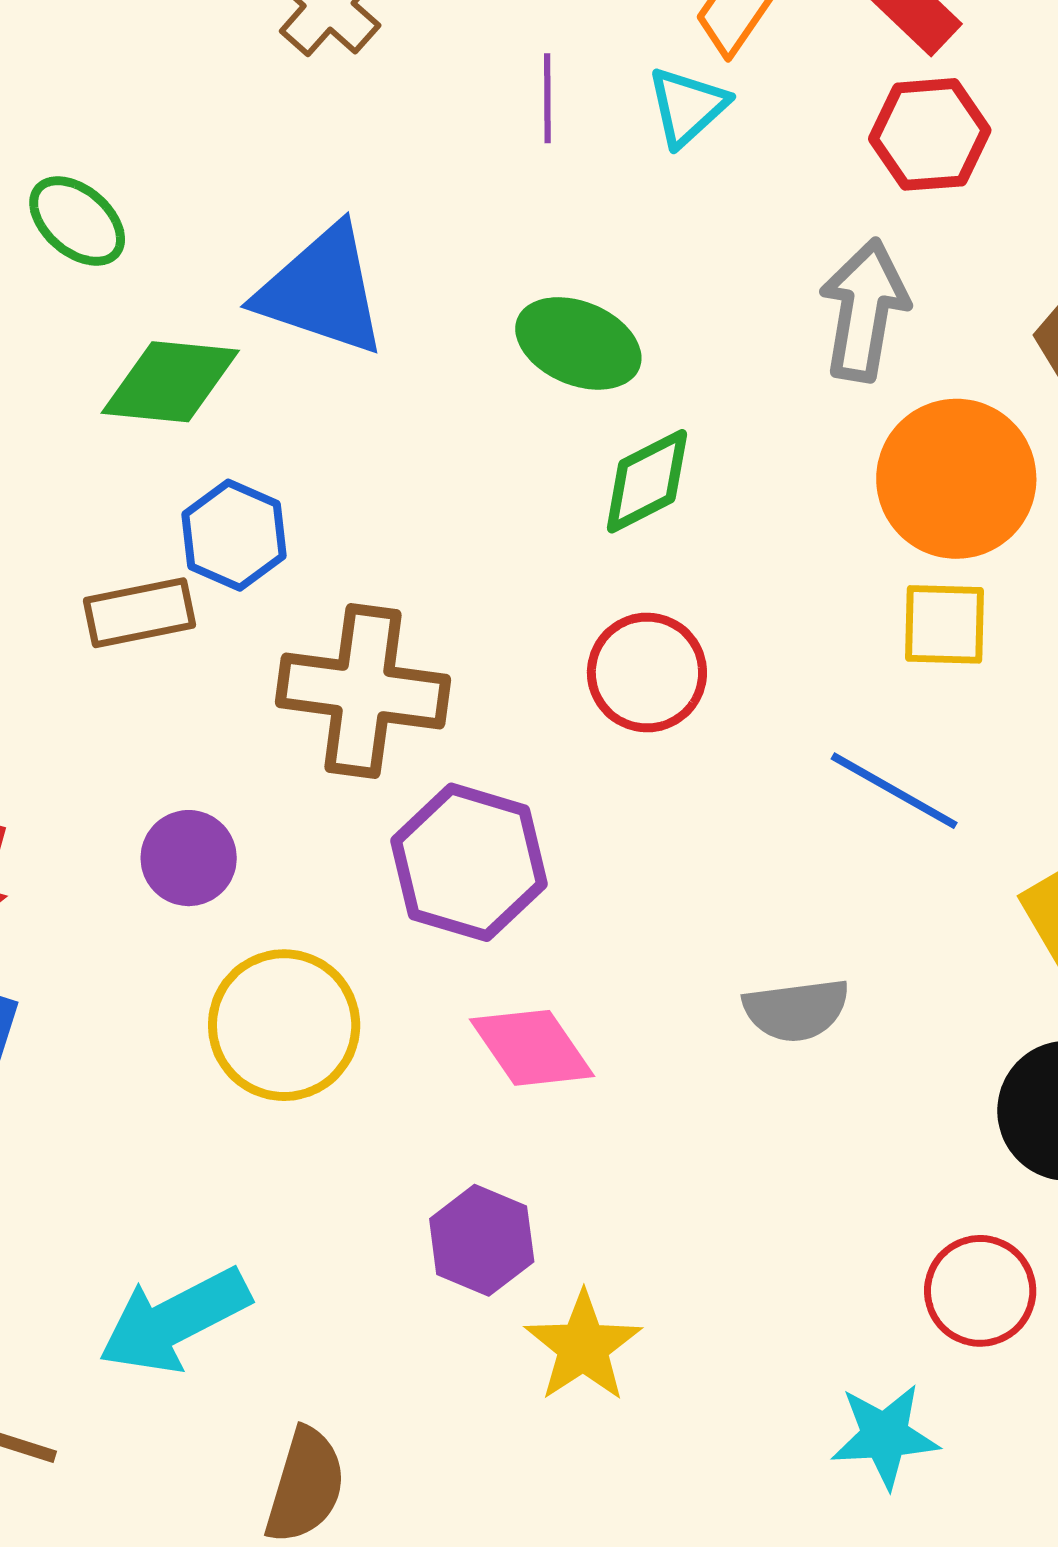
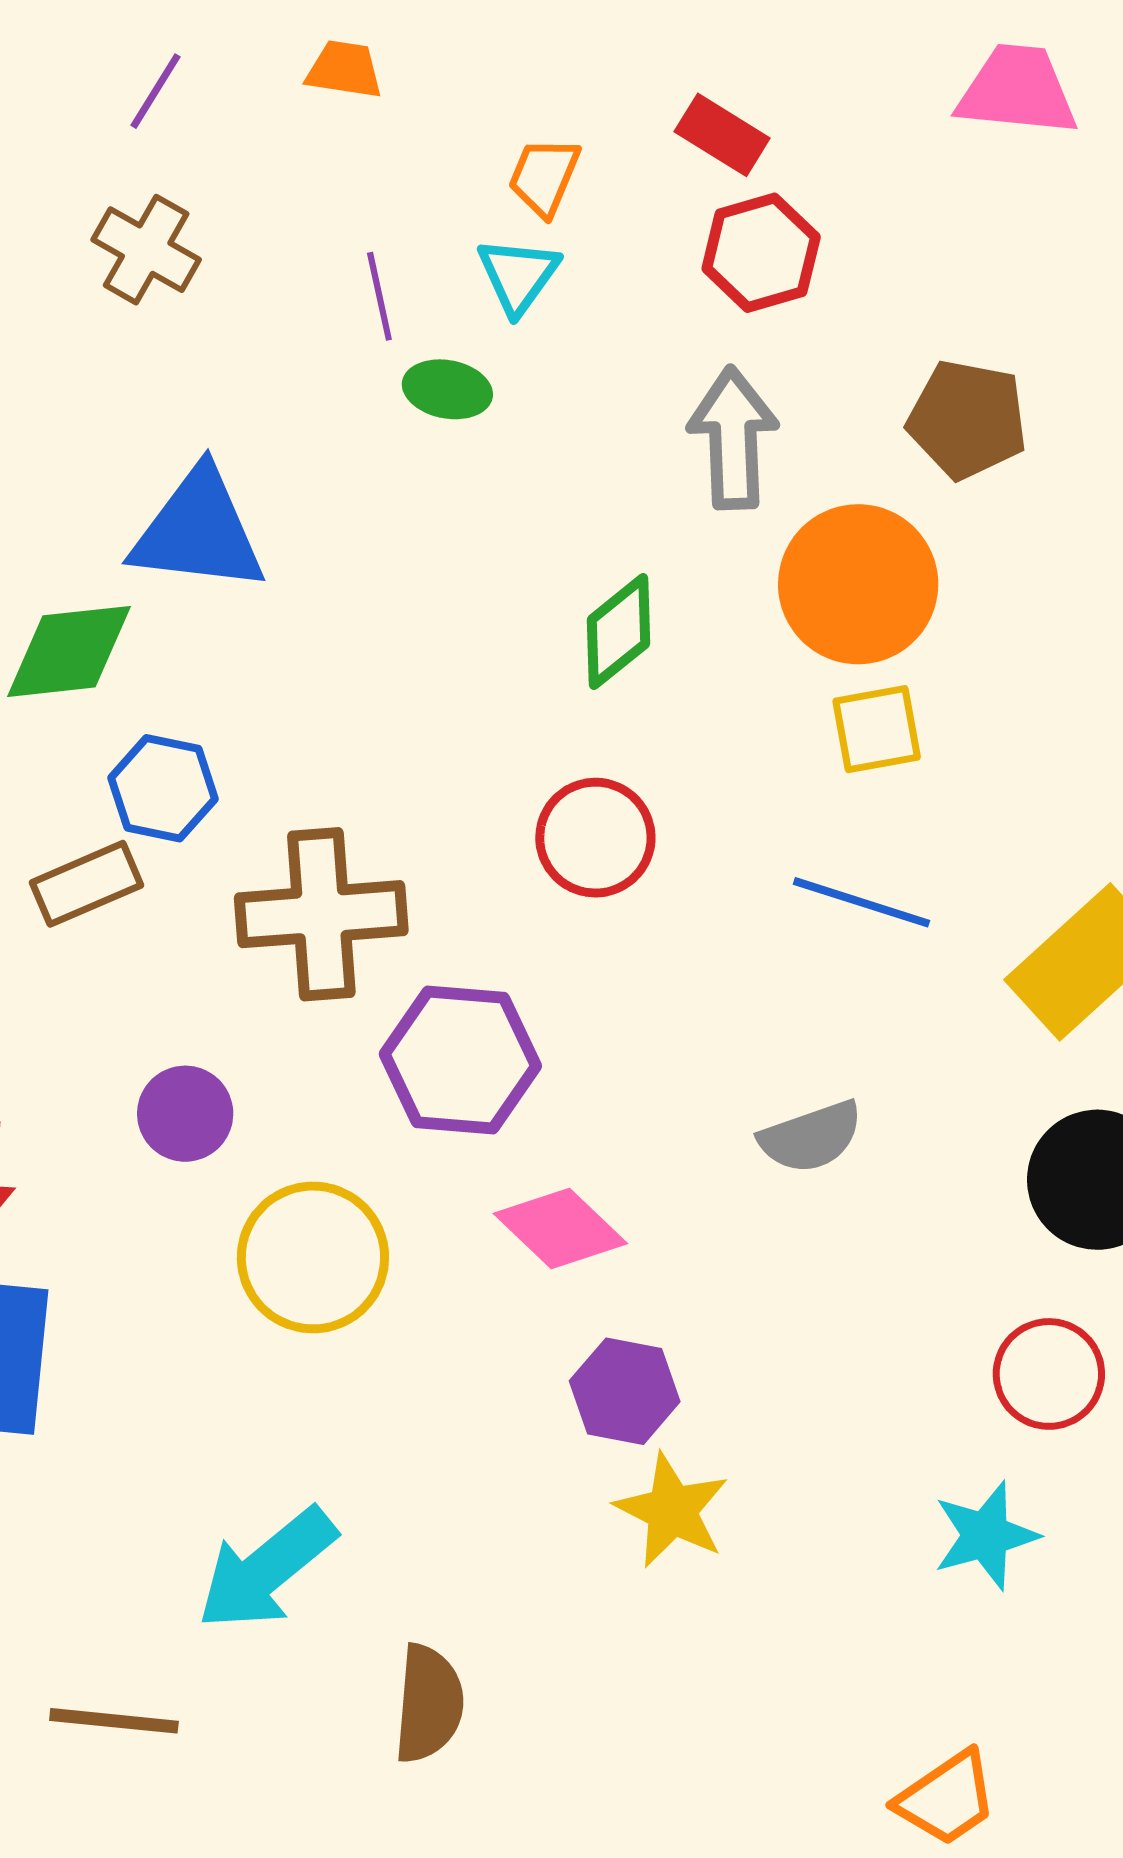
green ellipse: (578, 343) -> (447, 389), moved, size x0.7
green diamond: (647, 481) -> (618, 632), moved
purple hexagon: (482, 1240) -> (625, 1391), moved

